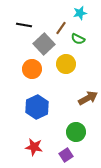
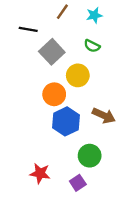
brown line: (61, 28) -> (62, 12), moved
orange circle: (32, 69) -> (54, 94), moved
brown arrow: (88, 98) -> (104, 116), turned 54
blue hexagon: (37, 107) -> (66, 121), moved

